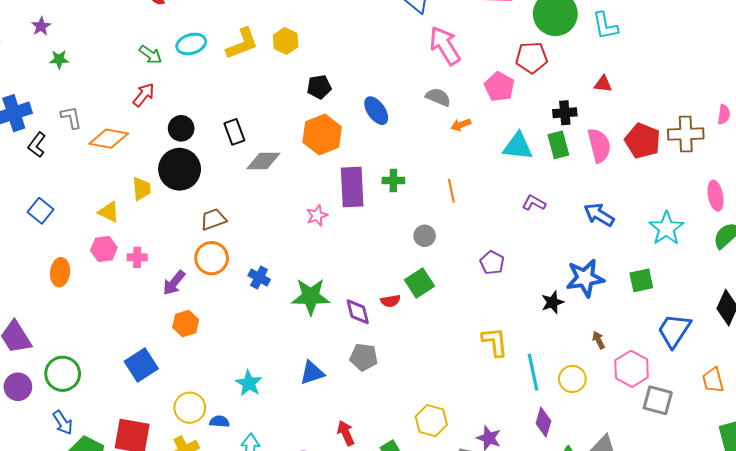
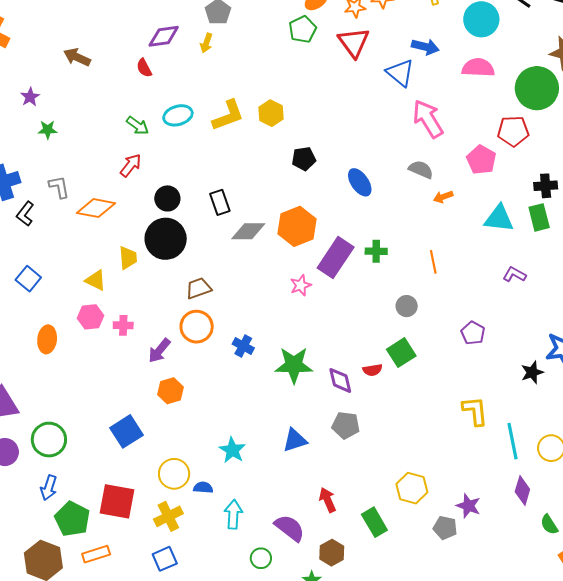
orange hexagon: (322, 135) -> (297, 226), moved
purple rectangle: (352, 187) -> (336, 257), turned 36
blue arrow: (63, 423) -> (49, 488), turned 50

